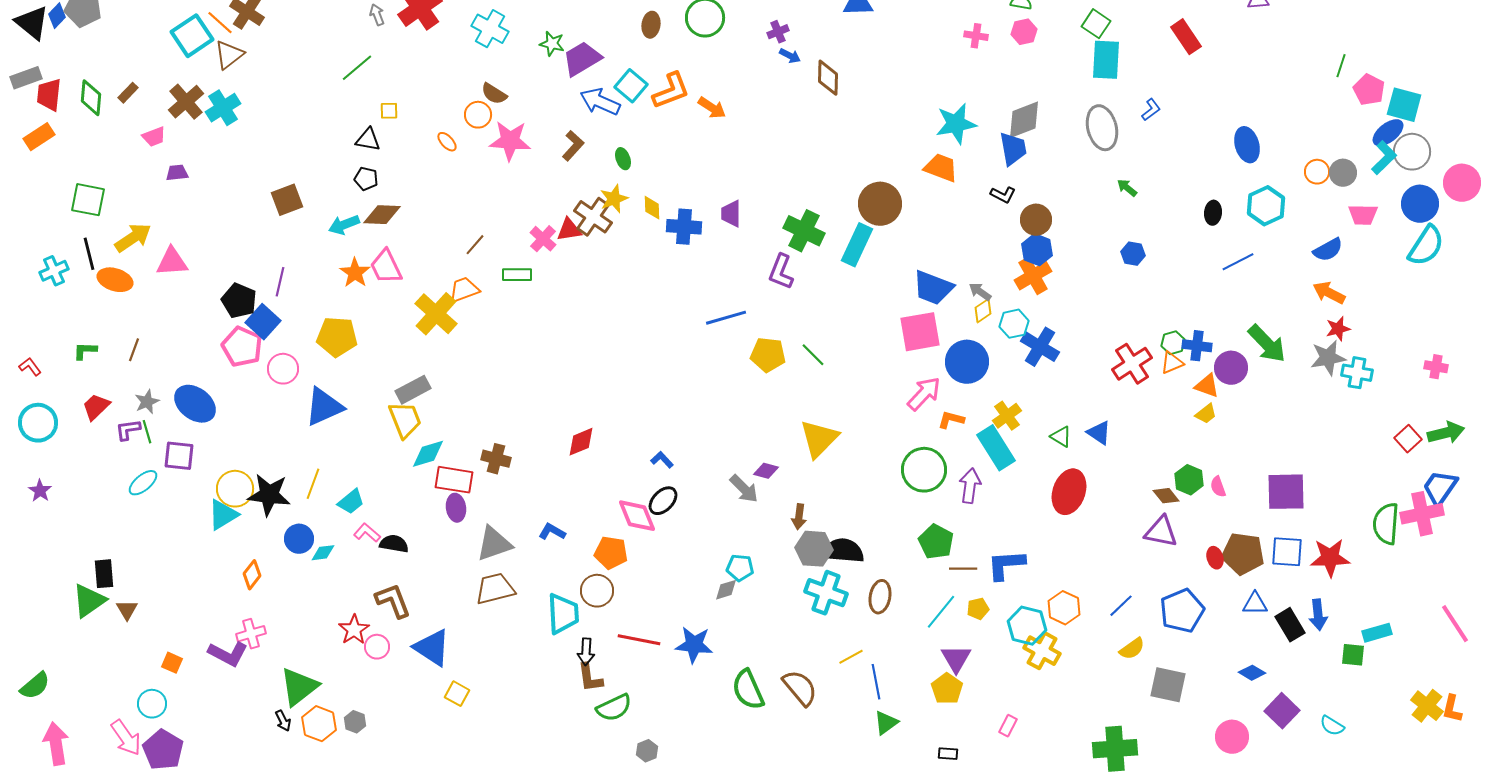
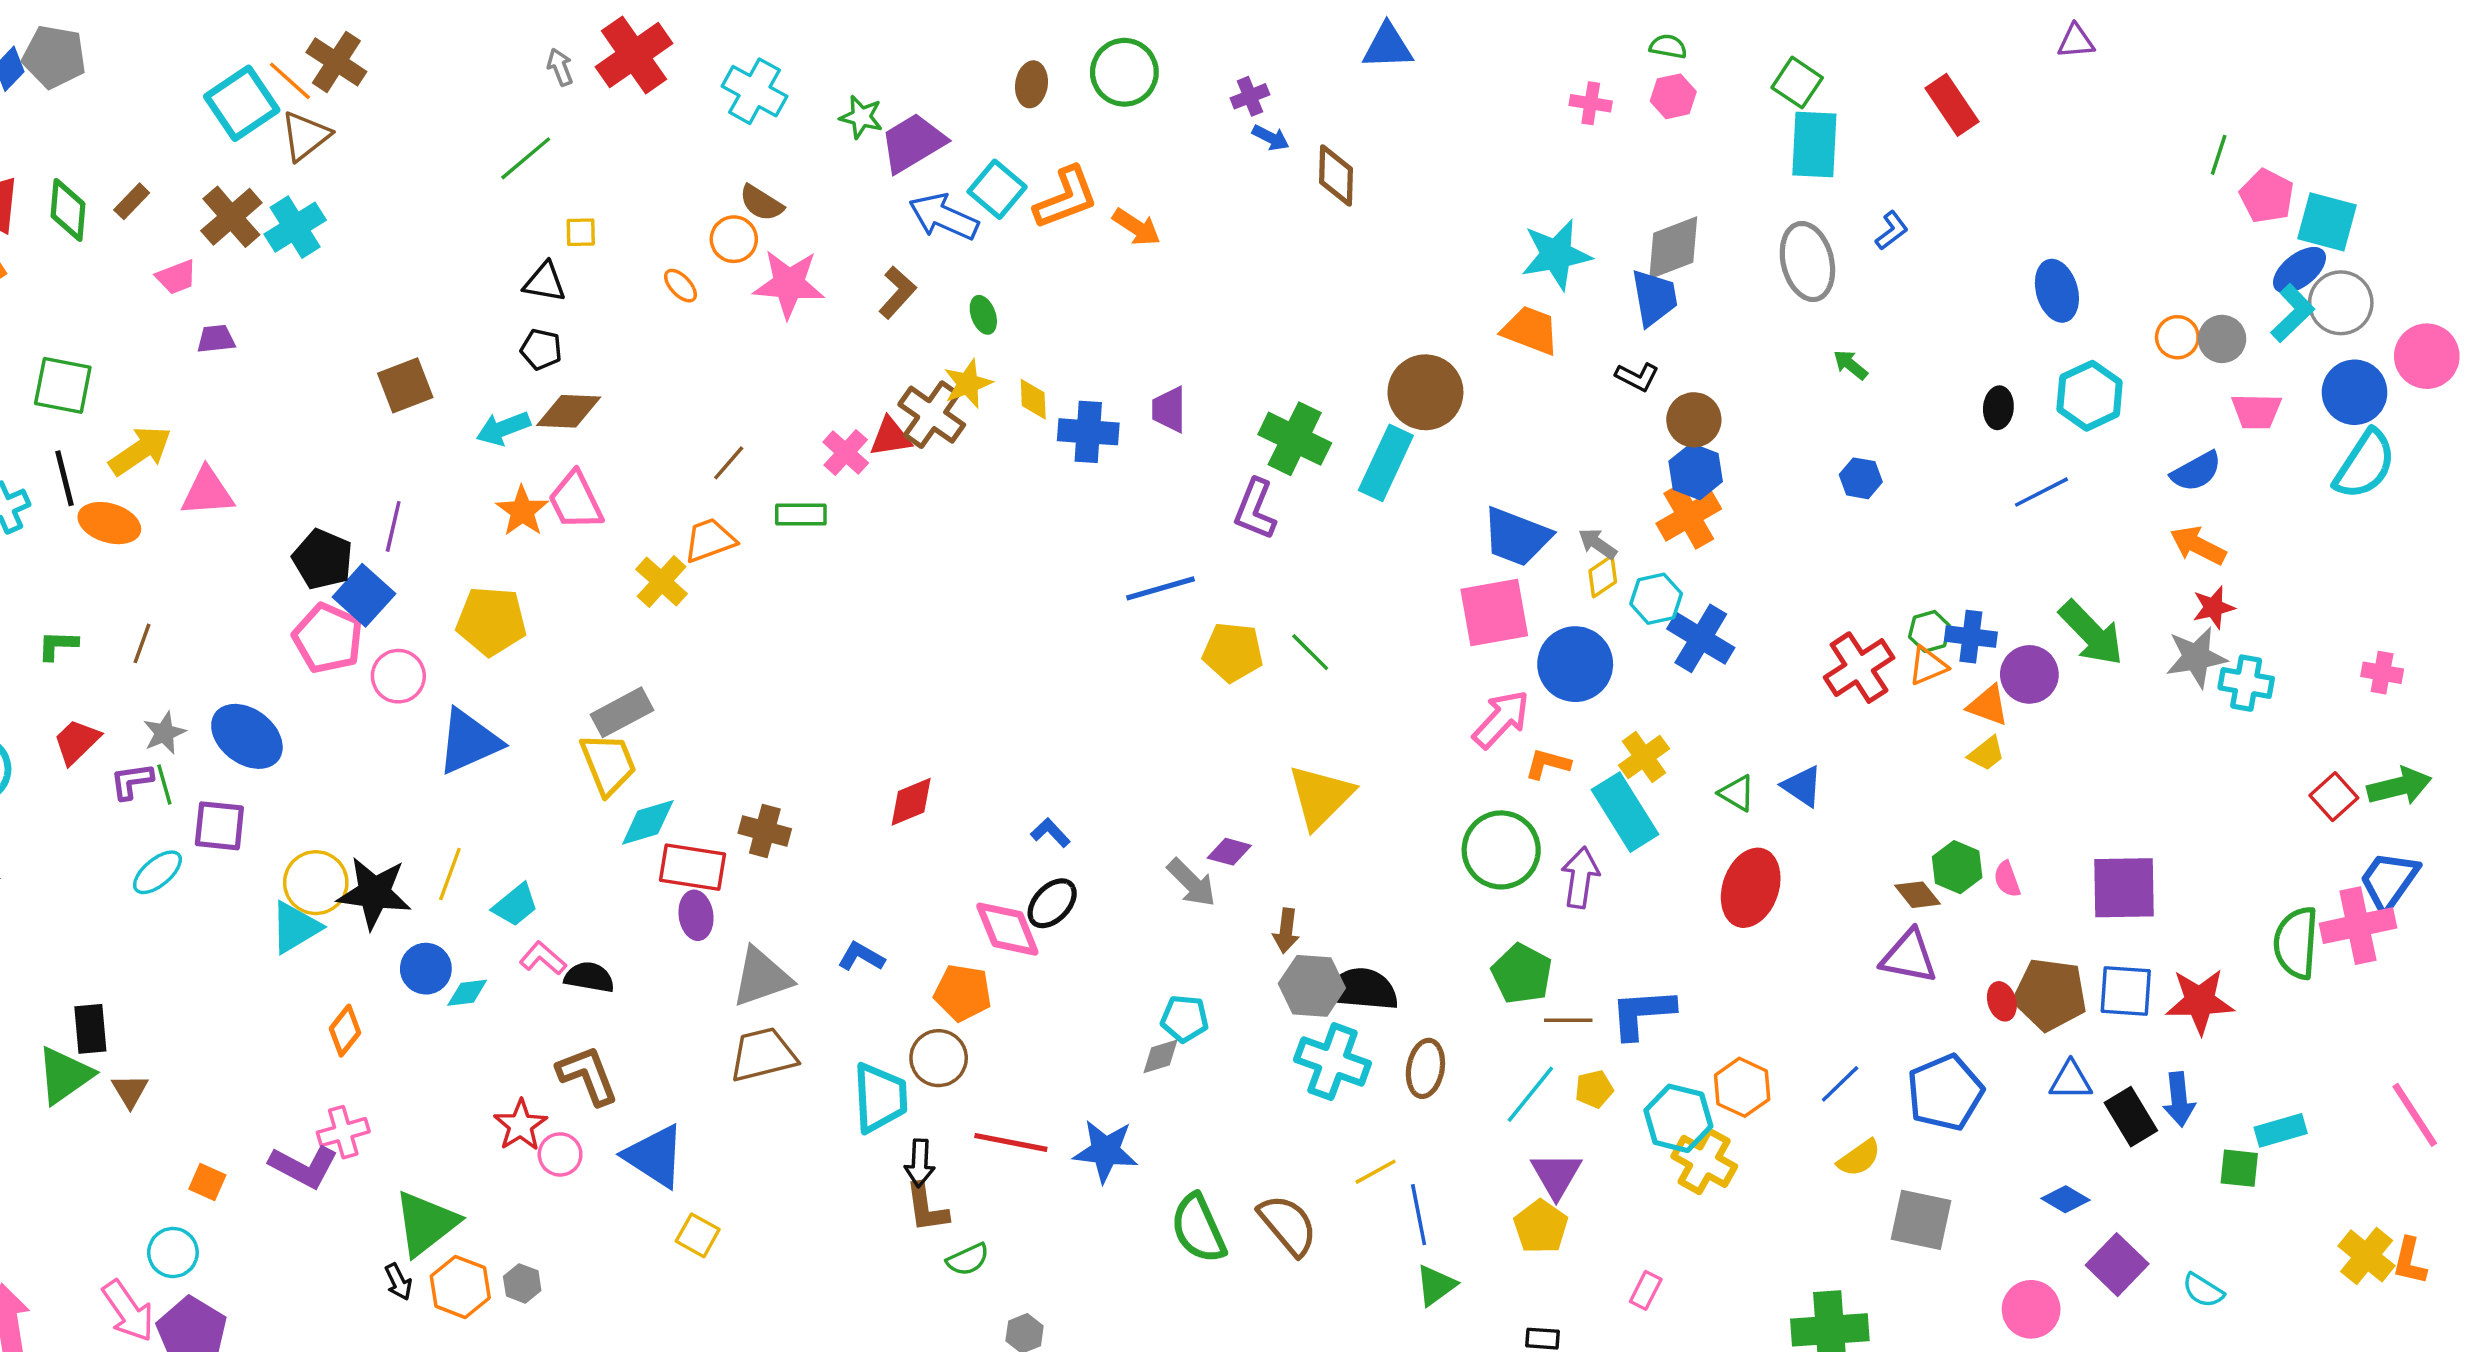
yellow cross: (436, 314) -> (662, 582), size x0.7
green semicircle: (614, 708) -> (968, 1259), size x0.7

